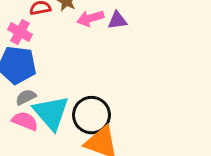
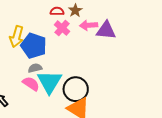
purple triangle: (117, 20) -> (106, 30), size x1.5
pink cross: (20, 32) -> (62, 28), moved

